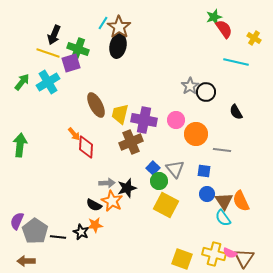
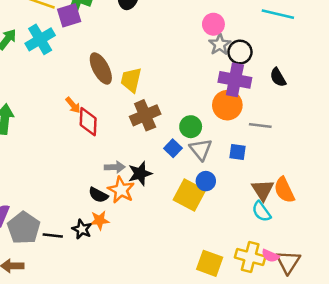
purple cross: (144, 120) -> (235, 80), moved
pink circle: (176, 120) -> (213, 24), moved
green circle: (159, 181) -> (191, 127), moved
blue circle: (207, 194) -> (206, 181), moved

